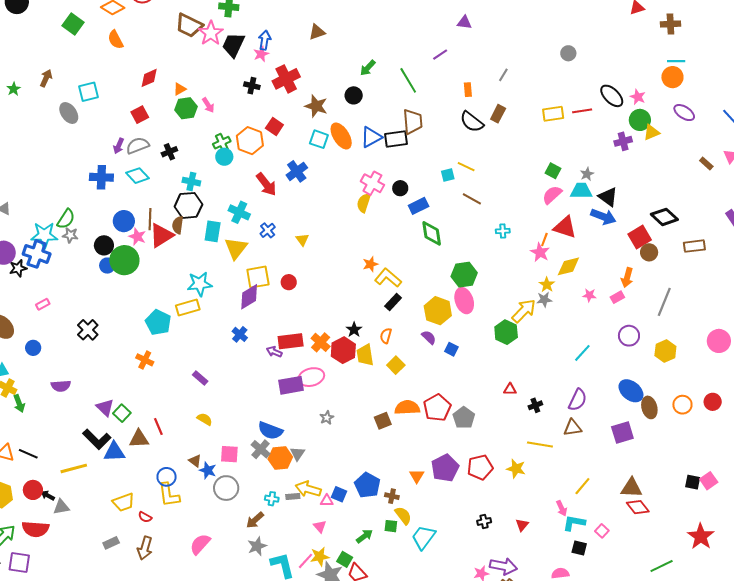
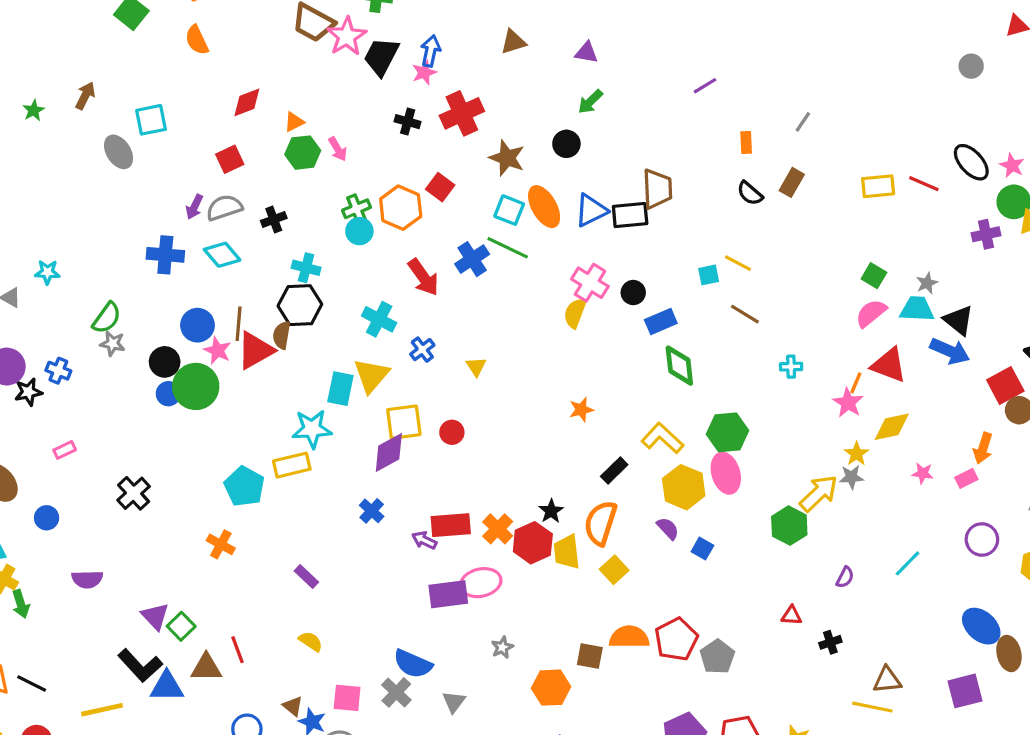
purple triangle: (464, 22) -> (586, 53), moved
gray circle: (568, 53) -> (971, 66), moved
green line: (408, 80) -> (508, 248), moved, turned -36
red line: (582, 111) -> (924, 184), turned 30
black semicircle: (472, 122) -> (750, 193), size x0.7
cyan rectangle: (213, 231) -> (340, 389), moved
cyan star: (44, 235) -> (47, 272), moved, size x0.6
blue cross: (37, 254) -> (58, 371), size x0.6
yellow L-shape: (388, 278) -> (662, 438), moved
orange semicircle: (386, 336) -> (601, 523), size x1.8
purple semicircle: (578, 400) -> (845, 577), moved, size x0.6
brown square: (383, 421) -> (590, 656), turned 30
yellow line: (540, 444) -> (872, 707), moved
orange hexagon: (280, 458) -> (551, 688), moved

